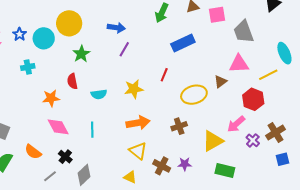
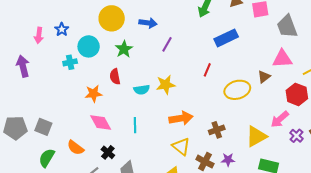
blue arrow: (116, 28) -> (148, 23), moved
cyan circle: (44, 38) -> (89, 46), moved
yellow star: (134, 89) -> (166, 85), moved
brown cross: (179, 126) -> (217, 130), moved

